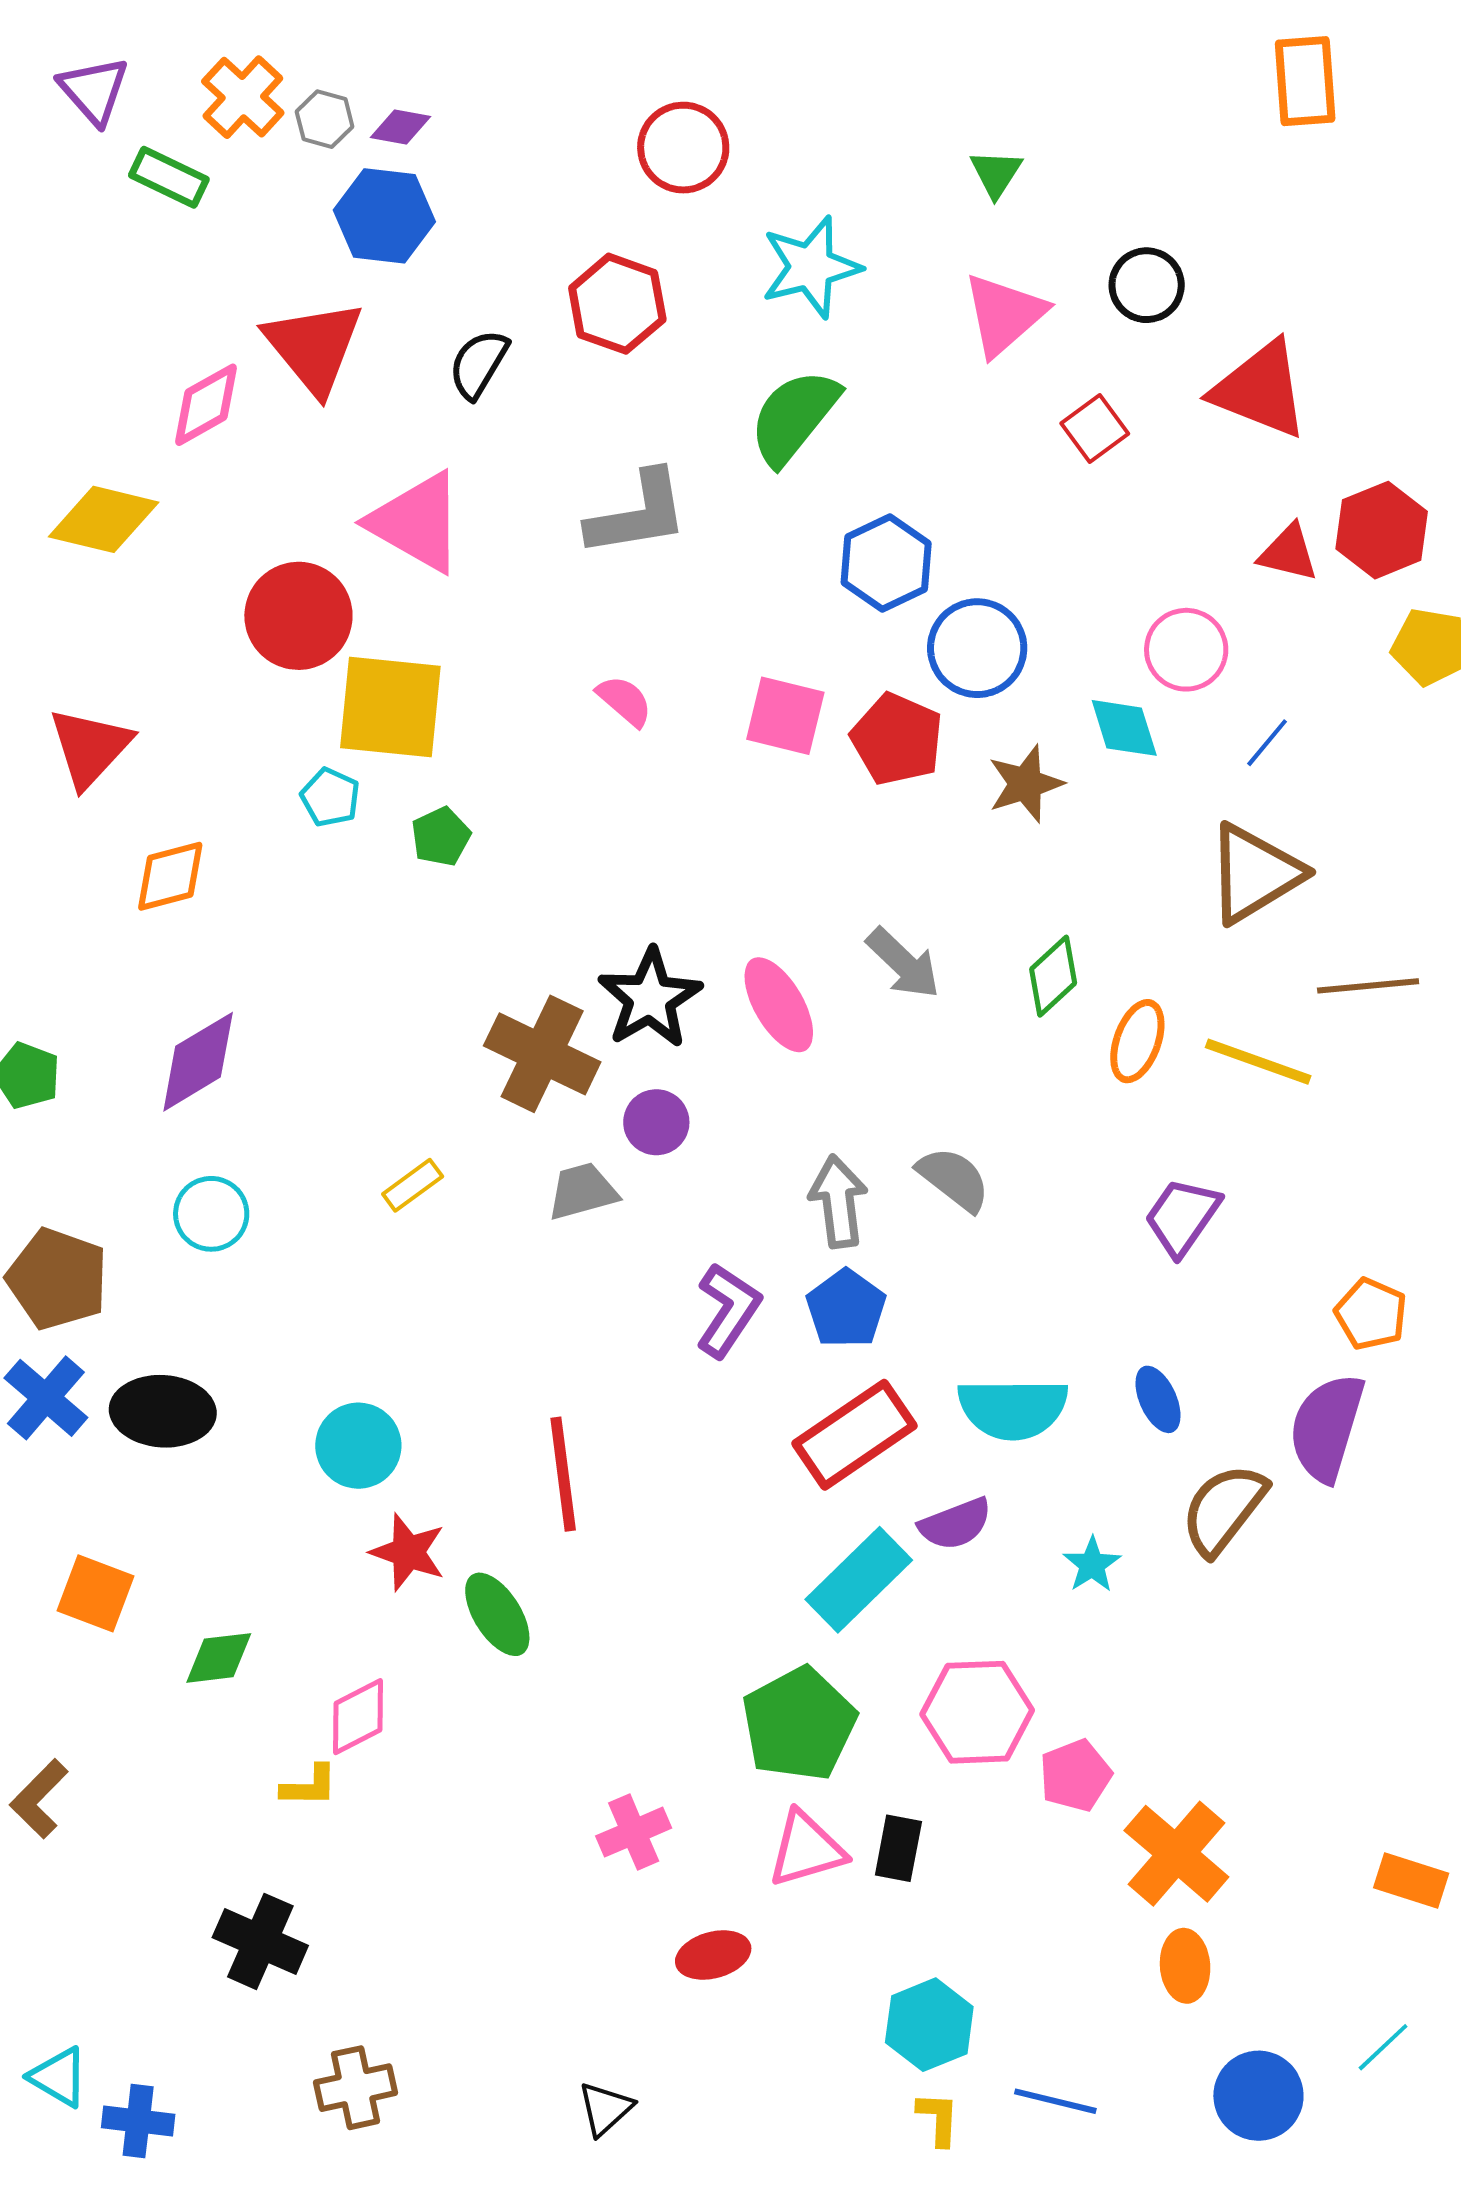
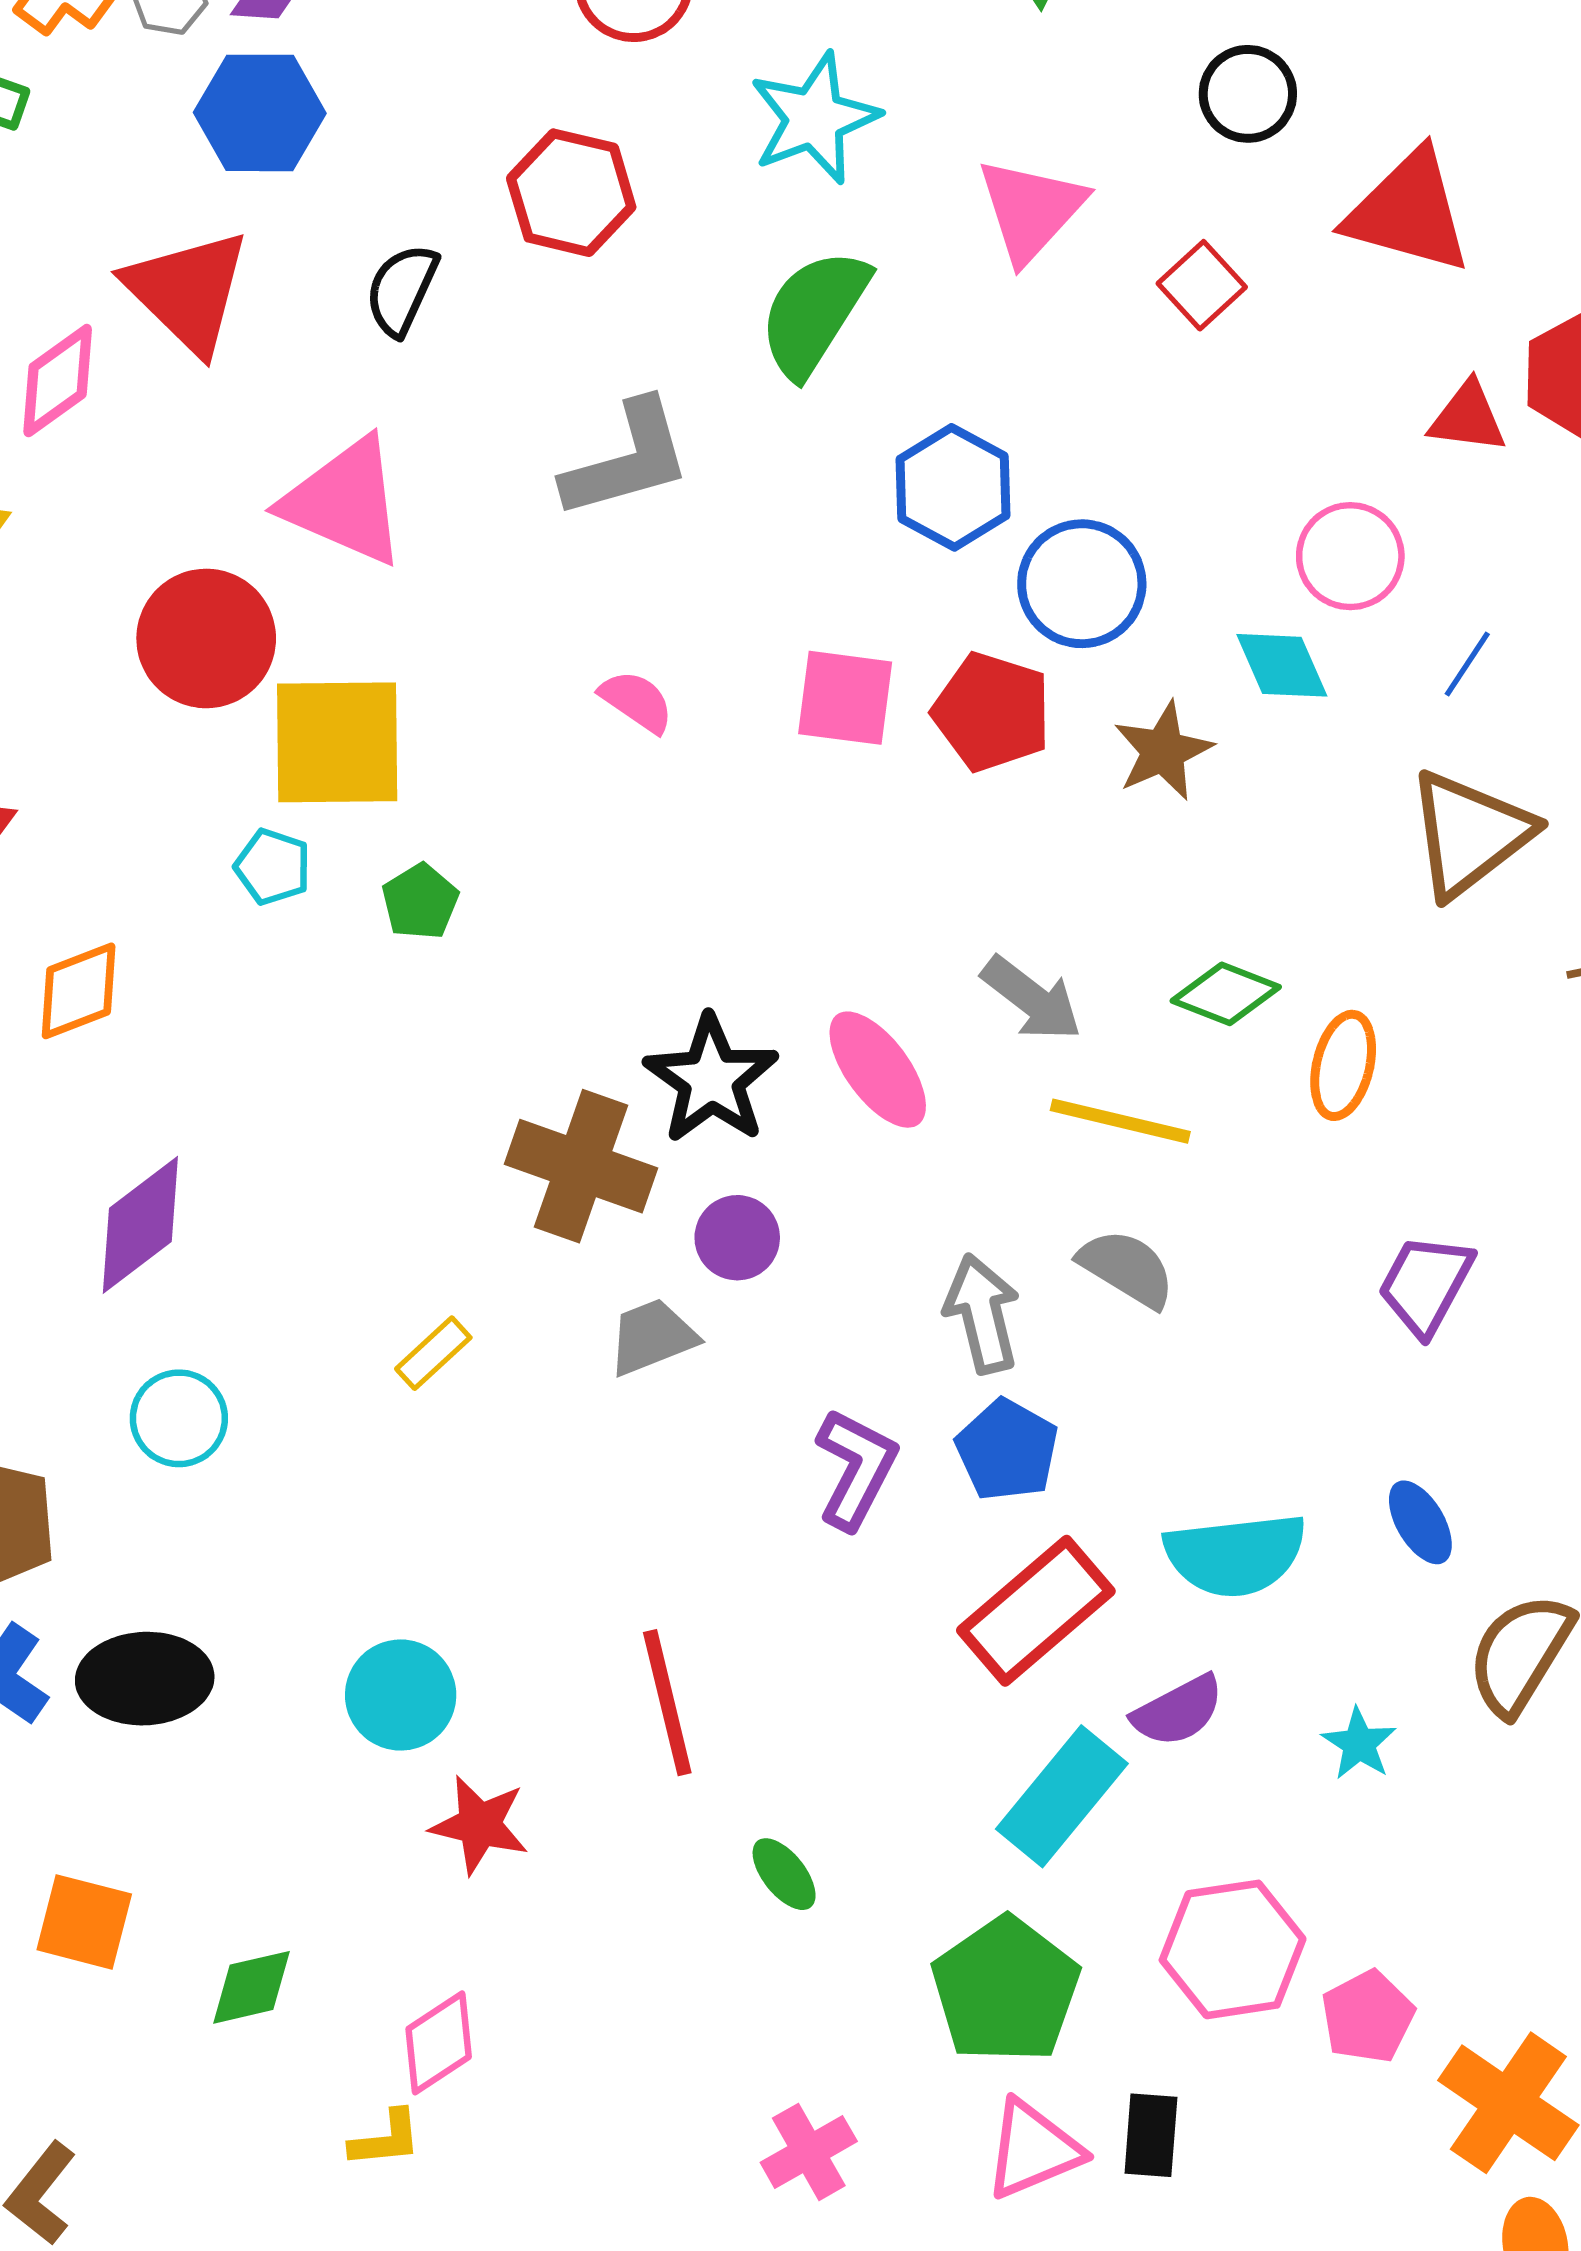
pink triangle: (1004, 314) -> (1031, 210), moved
green diamond: (1053, 976) -> (1226, 994), turned 70
yellow line: (1258, 1062) -> (1120, 1121), moved
green ellipse: (497, 1614) -> (784, 1874), moved, size x0.7

